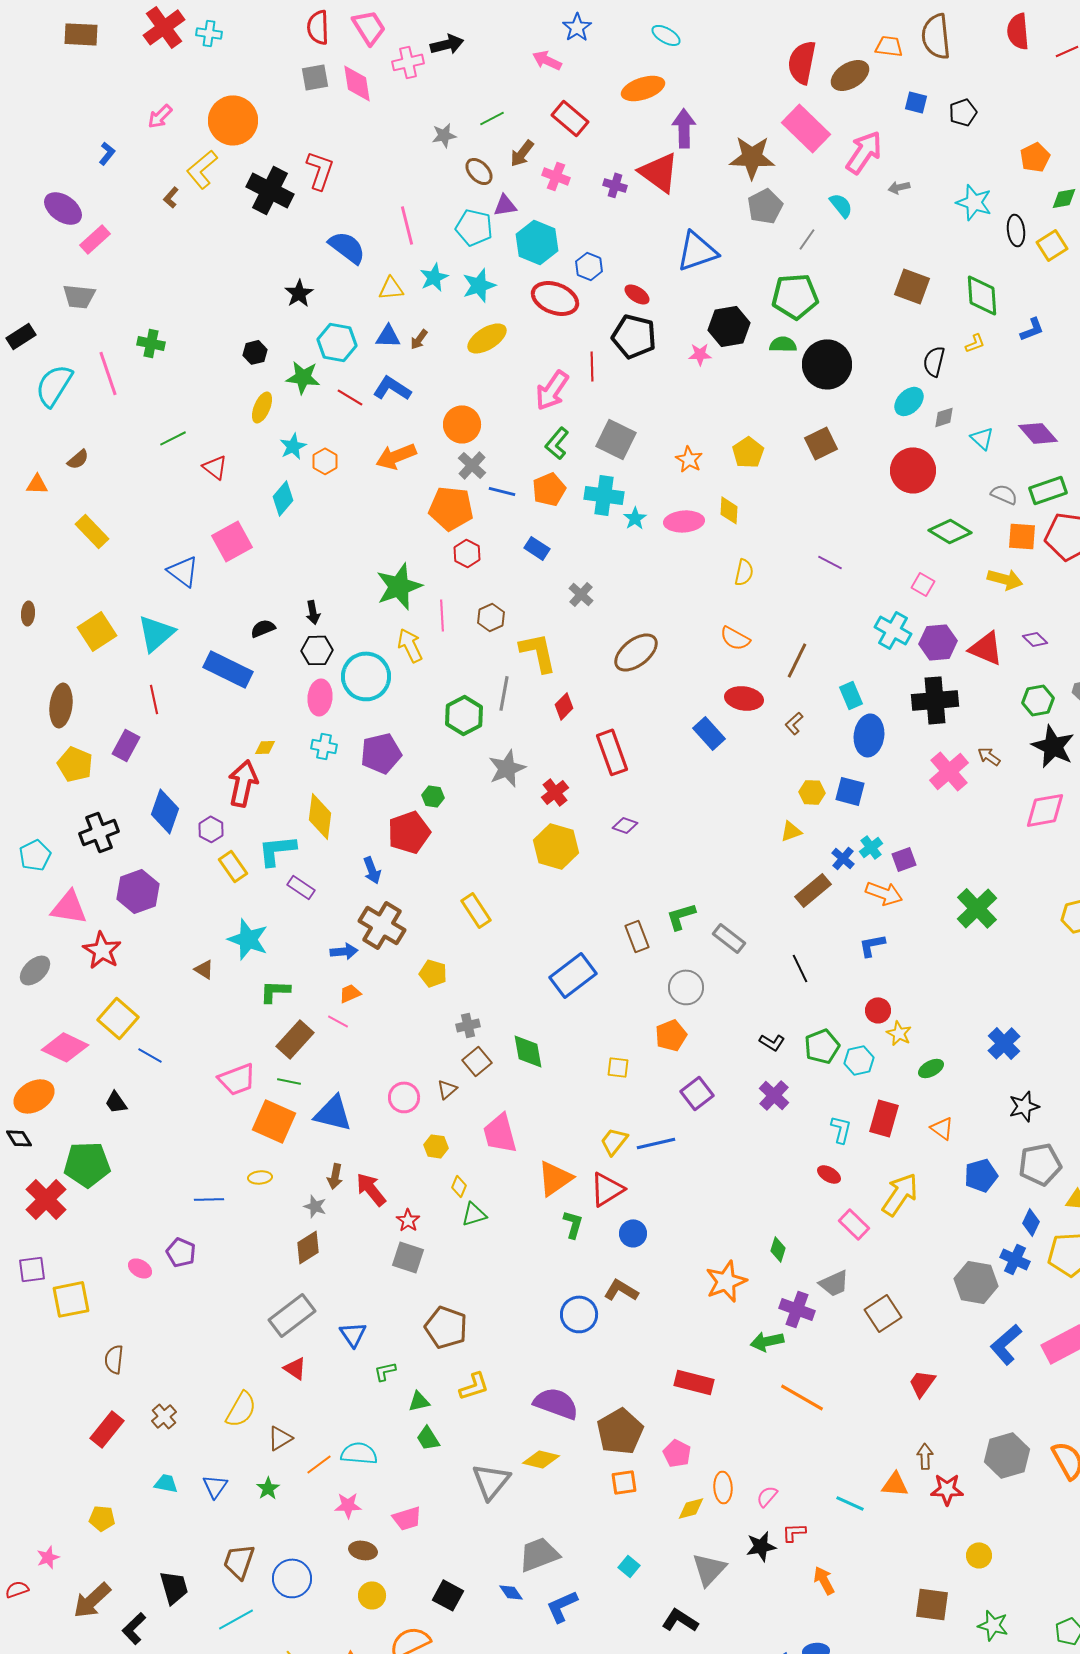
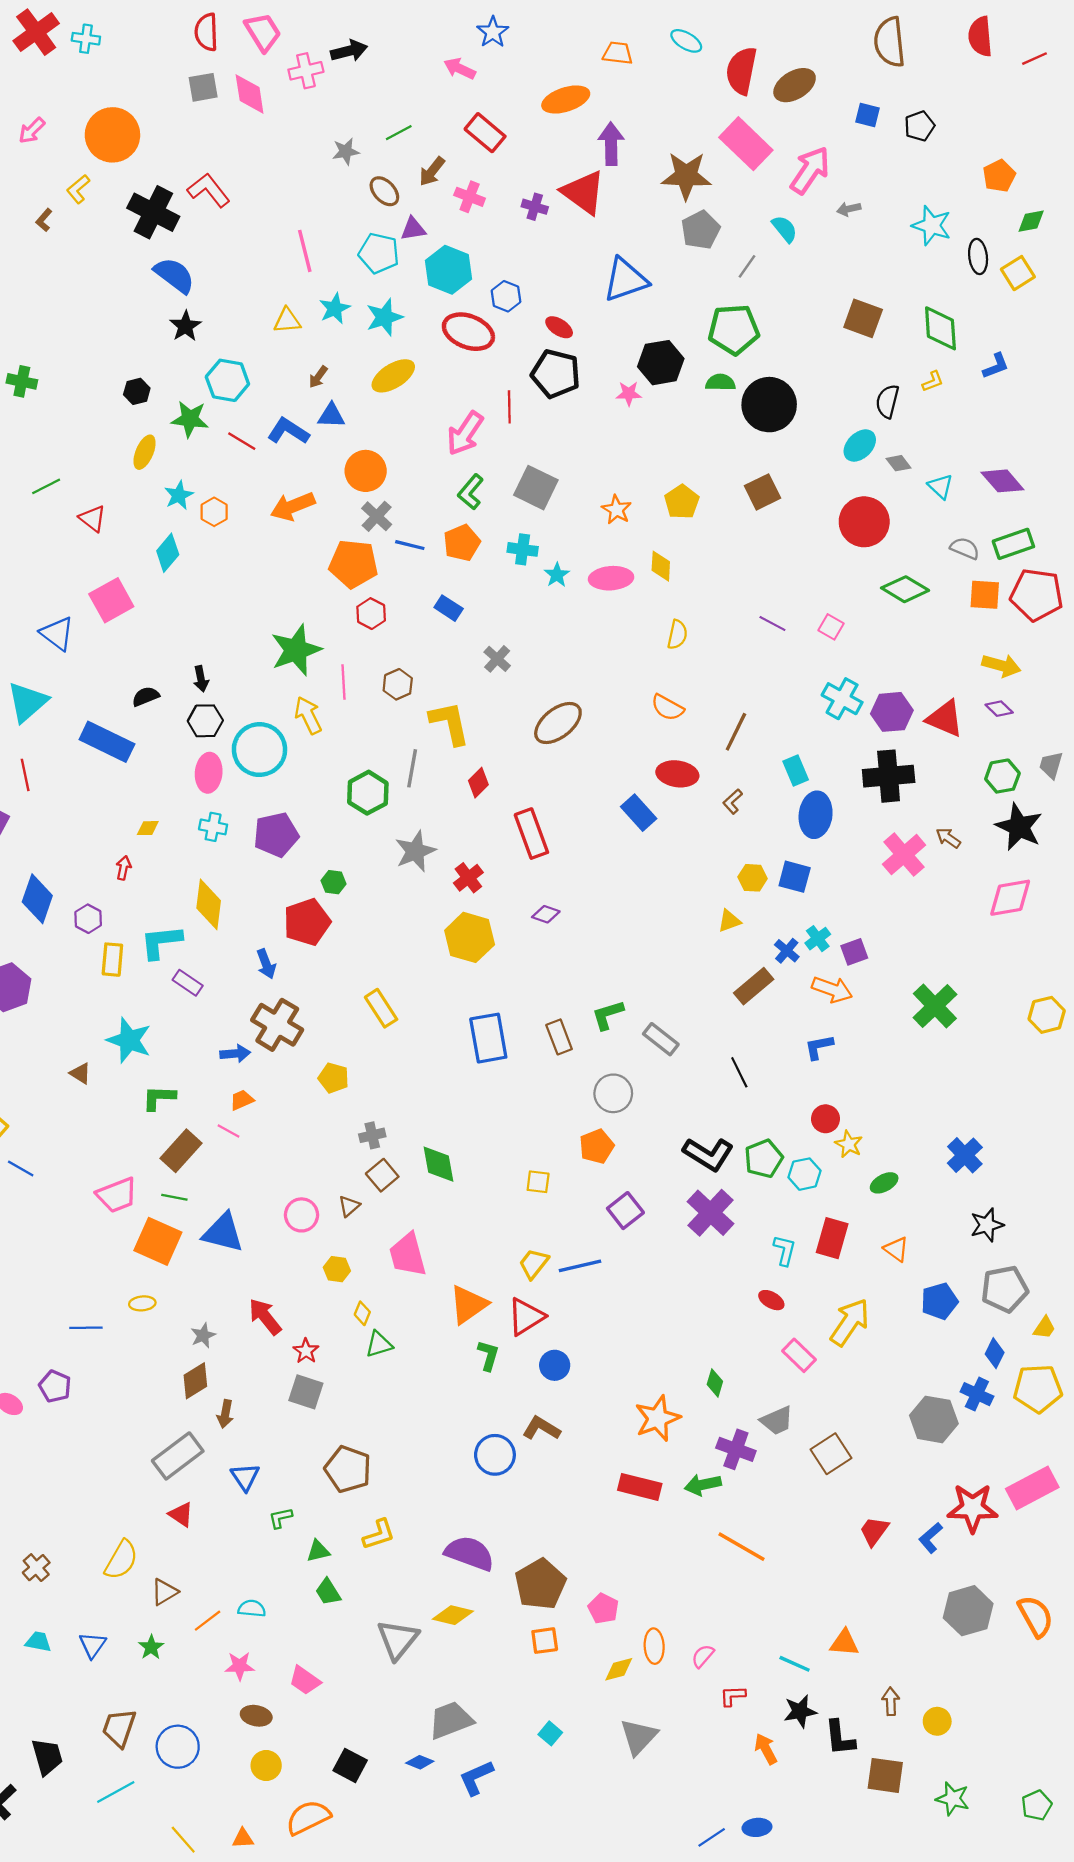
cyan ellipse: (666, 35) -> (686, 41), moved
orange trapezoid: (889, 46) -> (618, 53), moved
yellow L-shape: (202, 169) -> (78, 189), size x0.7
red L-shape: (320, 170) -> (209, 190), turned -57
blue semicircle: (347, 247) -> (174, 275), moved
blue triangle: (388, 336) -> (331, 416), moved
gray diamond: (944, 417) -> (898, 463), turned 70
cyan cross: (604, 495) -> (523, 549), size x0.7
yellow arrow: (1005, 579) -> (1001, 666), moved
pink square: (923, 584) -> (831, 627), moved
red arrow: (243, 783) -> (124, 868), size x0.5
yellow rectangle: (233, 866) -> (112, 960), turned 40
blue rectangle: (573, 975) -> (488, 1038), moved, turned -63
black L-shape: (772, 1042) -> (708, 1154), size x1.8
purple cross: (774, 1095) -> (711, 1213), size x1.4
brown arrow: (335, 1176) -> (225, 1414), moved
gray star: (315, 1206) -> (203, 1335), turned 30
blue L-shape: (1006, 1344) -> (931, 1538), moved, size x0.7
red rectangle: (694, 1382) -> (640, 1487), moved
cyan semicircle: (359, 1453) -> (252, 1609), size x0.7
brown arrow: (925, 1456) -> (891, 1701), moved
red star: (947, 1489) -> (973, 1508), moved, size x1.4
pink trapezoid: (407, 1518) -> (305, 1680), turned 52
black star: (761, 1546) -> (800, 1711), moved
blue diamond: (511, 1592) -> (420, 1762), turned -35
black L-shape: (680, 1620) -> (840, 1738), moved, turned -129

